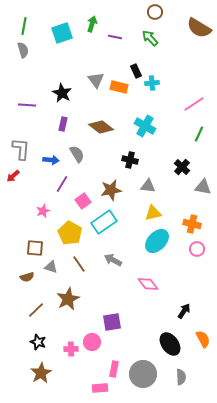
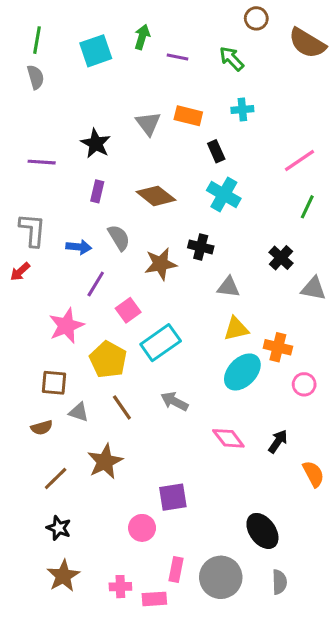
brown circle: (155, 12) -> (256, 18), moved
black rectangle: (136, 71) -> (216, 151), moved
cyan cross: (152, 83) -> (242, 110), moved
orange rectangle: (119, 87) -> (188, 116), moved
brown star: (111, 190) -> (161, 264), moved
pink star: (43, 211) -> (66, 326), size x1.6
orange cross: (192, 224) -> (278, 347), moved
black arrow: (184, 311) -> (278, 441), moved
orange semicircle: (203, 339) -> (313, 474), moved
pink cross: (71, 349) -> (120, 587), moved

